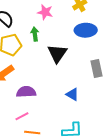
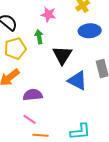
blue triangle: (72, 94) -> (77, 81), moved, size x1.5
pink line: (22, 116) -> (30, 119), turned 64

